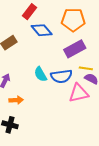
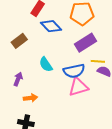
cyan semicircle: (40, 74) -> (46, 64), moved
pink triangle: (79, 93) -> (78, 87), moved

